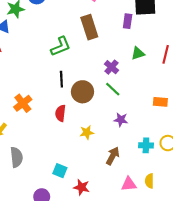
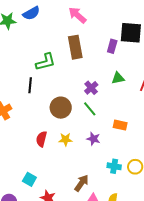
black line: (61, 79) -> (30, 85), moved
orange rectangle: (160, 102) -> (120, 125), moved
red semicircle: (60, 113) -> (41, 139), moved
yellow star: (87, 132) -> (65, 139), moved
brown arrow: (113, 156) -> (82, 183), moved

